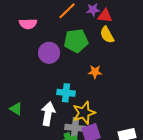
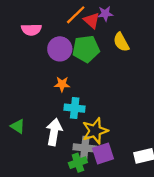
red triangle: (105, 16) -> (92, 20), moved, turned 35
purple circle: (49, 53) -> (60, 49), moved
orange star: (95, 72) -> (62, 84), moved

